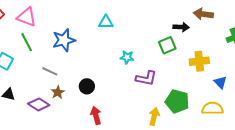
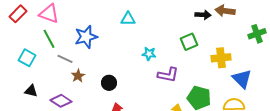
black arrow: (181, 27) -> (203, 15), moved
gray line: (50, 71) -> (65, 59), moved
blue triangle: (220, 82) -> (242, 79), size x1.5
brown star: (58, 92) -> (78, 76), moved

